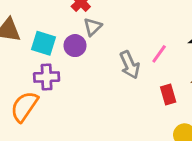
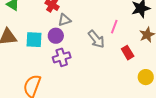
gray triangle: (93, 27) -> (64, 20), turned 40
purple cross: (47, 77) -> (62, 57), moved

